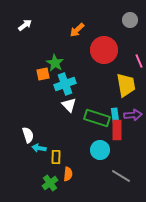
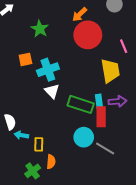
orange arrow: (77, 30) -> (80, 14), moved
green star: (55, 63) -> (40, 29), moved
gray line: (121, 176) -> (105, 148), moved

